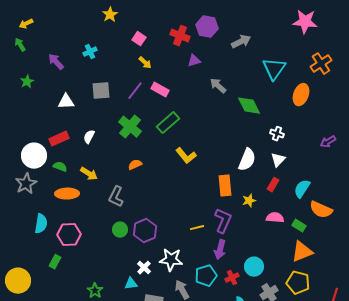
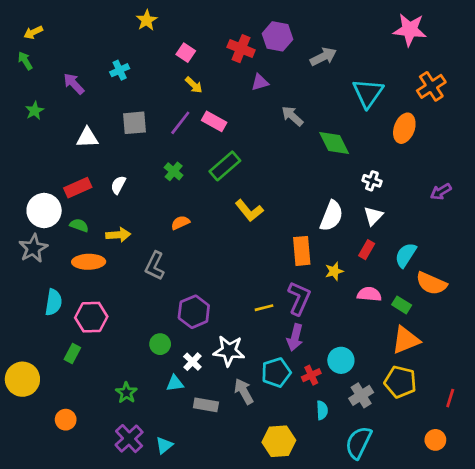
green cross: (130, 127) -> (174, 171), size x0.6
yellow arrow: (89, 174) -> (118, 235), turned -36
green circle: (120, 230) -> (160, 344), moved

